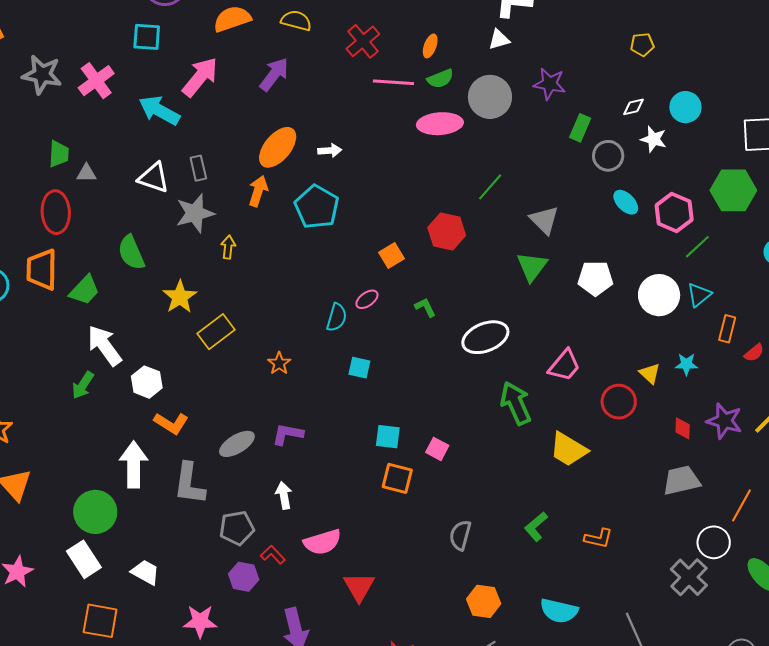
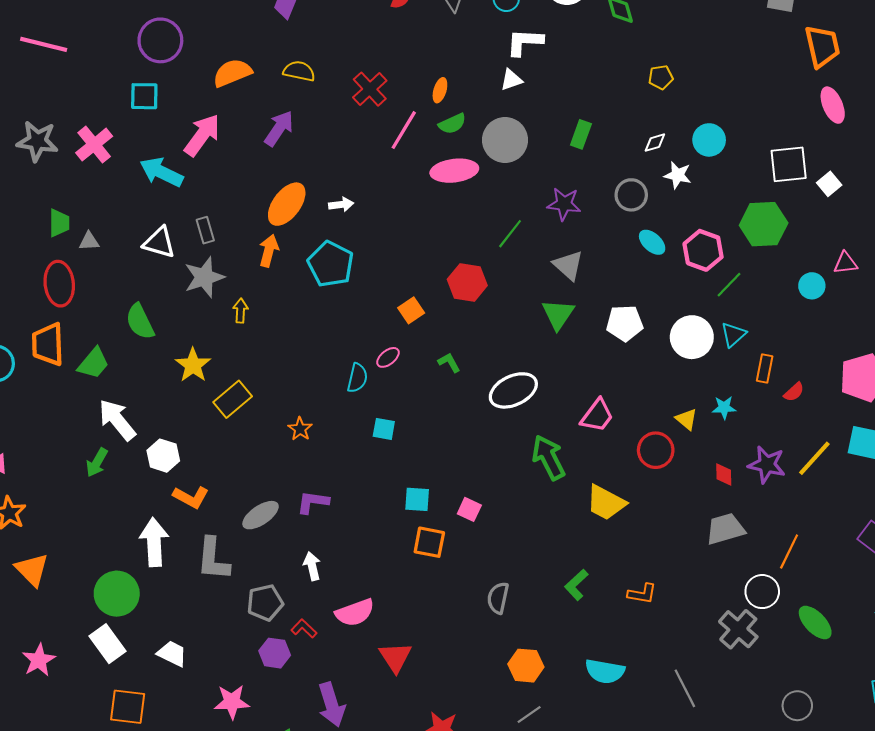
pink line: (393, 82) -> (404, 130), turned -60
purple star: (550, 84) -> (564, 204), moved
green rectangle: (580, 128) -> (581, 134), moved

